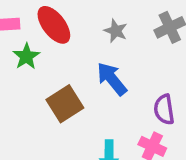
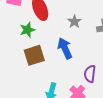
green star: (26, 56) -> (27, 30), moved

